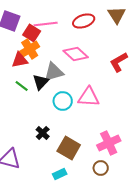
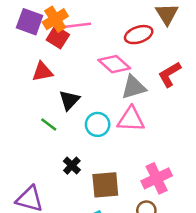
red ellipse: (84, 21) -> (139, 35), moved
orange cross: (30, 49) -> (55, 19), moved
gray triangle: (54, 72) -> (134, 87), moved
green line: (22, 86) -> (49, 124), moved
brown square: (69, 148) -> (105, 185), turned -35

